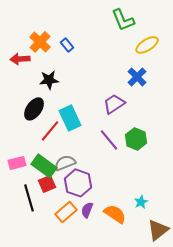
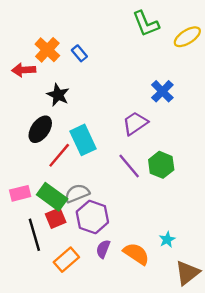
yellow ellipse: (147, 45) -> (187, 37), moved
black star: (49, 80) -> (58, 95), turned 30
orange rectangle: (66, 212) -> (66, 260), moved

